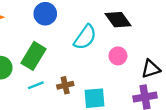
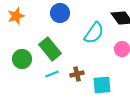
green rectangle: (34, 56) -> (50, 49), turned -70

